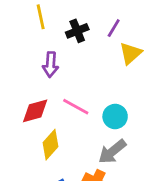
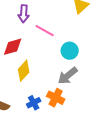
pink line: (76, 107) -> (45, 31), moved

